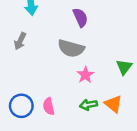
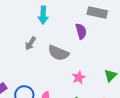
gray semicircle: (71, 48) -> (58, 53), moved

